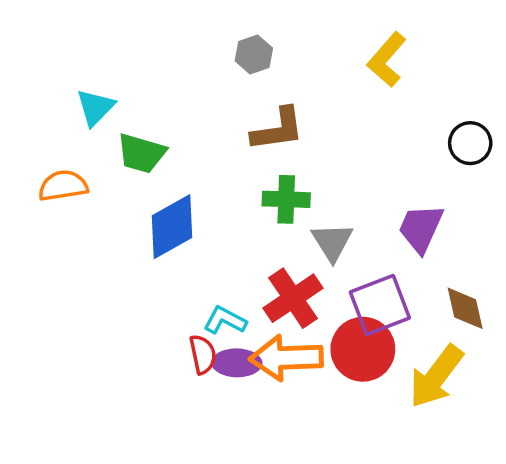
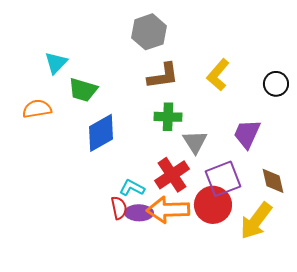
gray hexagon: (254, 55) -> (149, 32), size x1.6
yellow L-shape: (387, 60) -> (218, 75), moved

